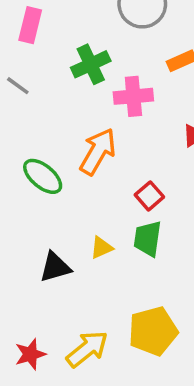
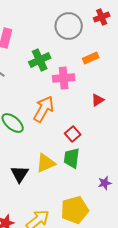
yellow triangle: (101, 248) -> (46, 163), size x1.5
black triangle: (55, 267) -> (20, 174), turned -42

